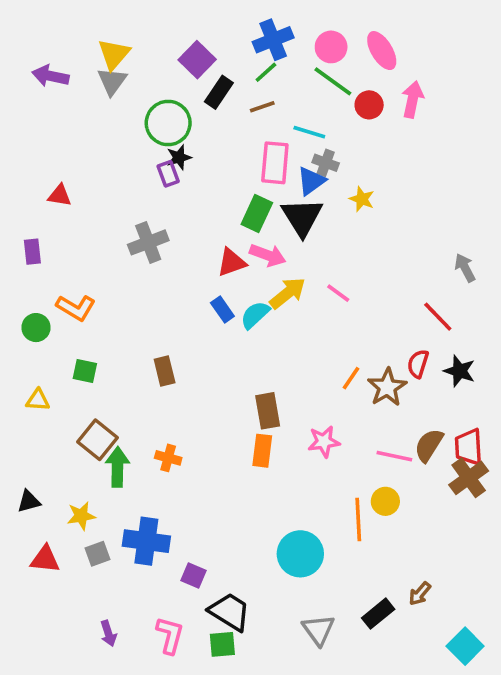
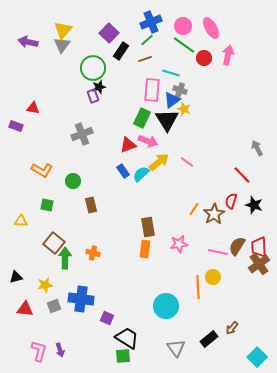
yellow star: (362, 199) -> (184, 109), moved
purple rectangle: (32, 252) -> (16, 126), moved, turned -64
green circle: (36, 328) -> (73, 181), moved
pink L-shape: (170, 635) -> (39, 351), moved

